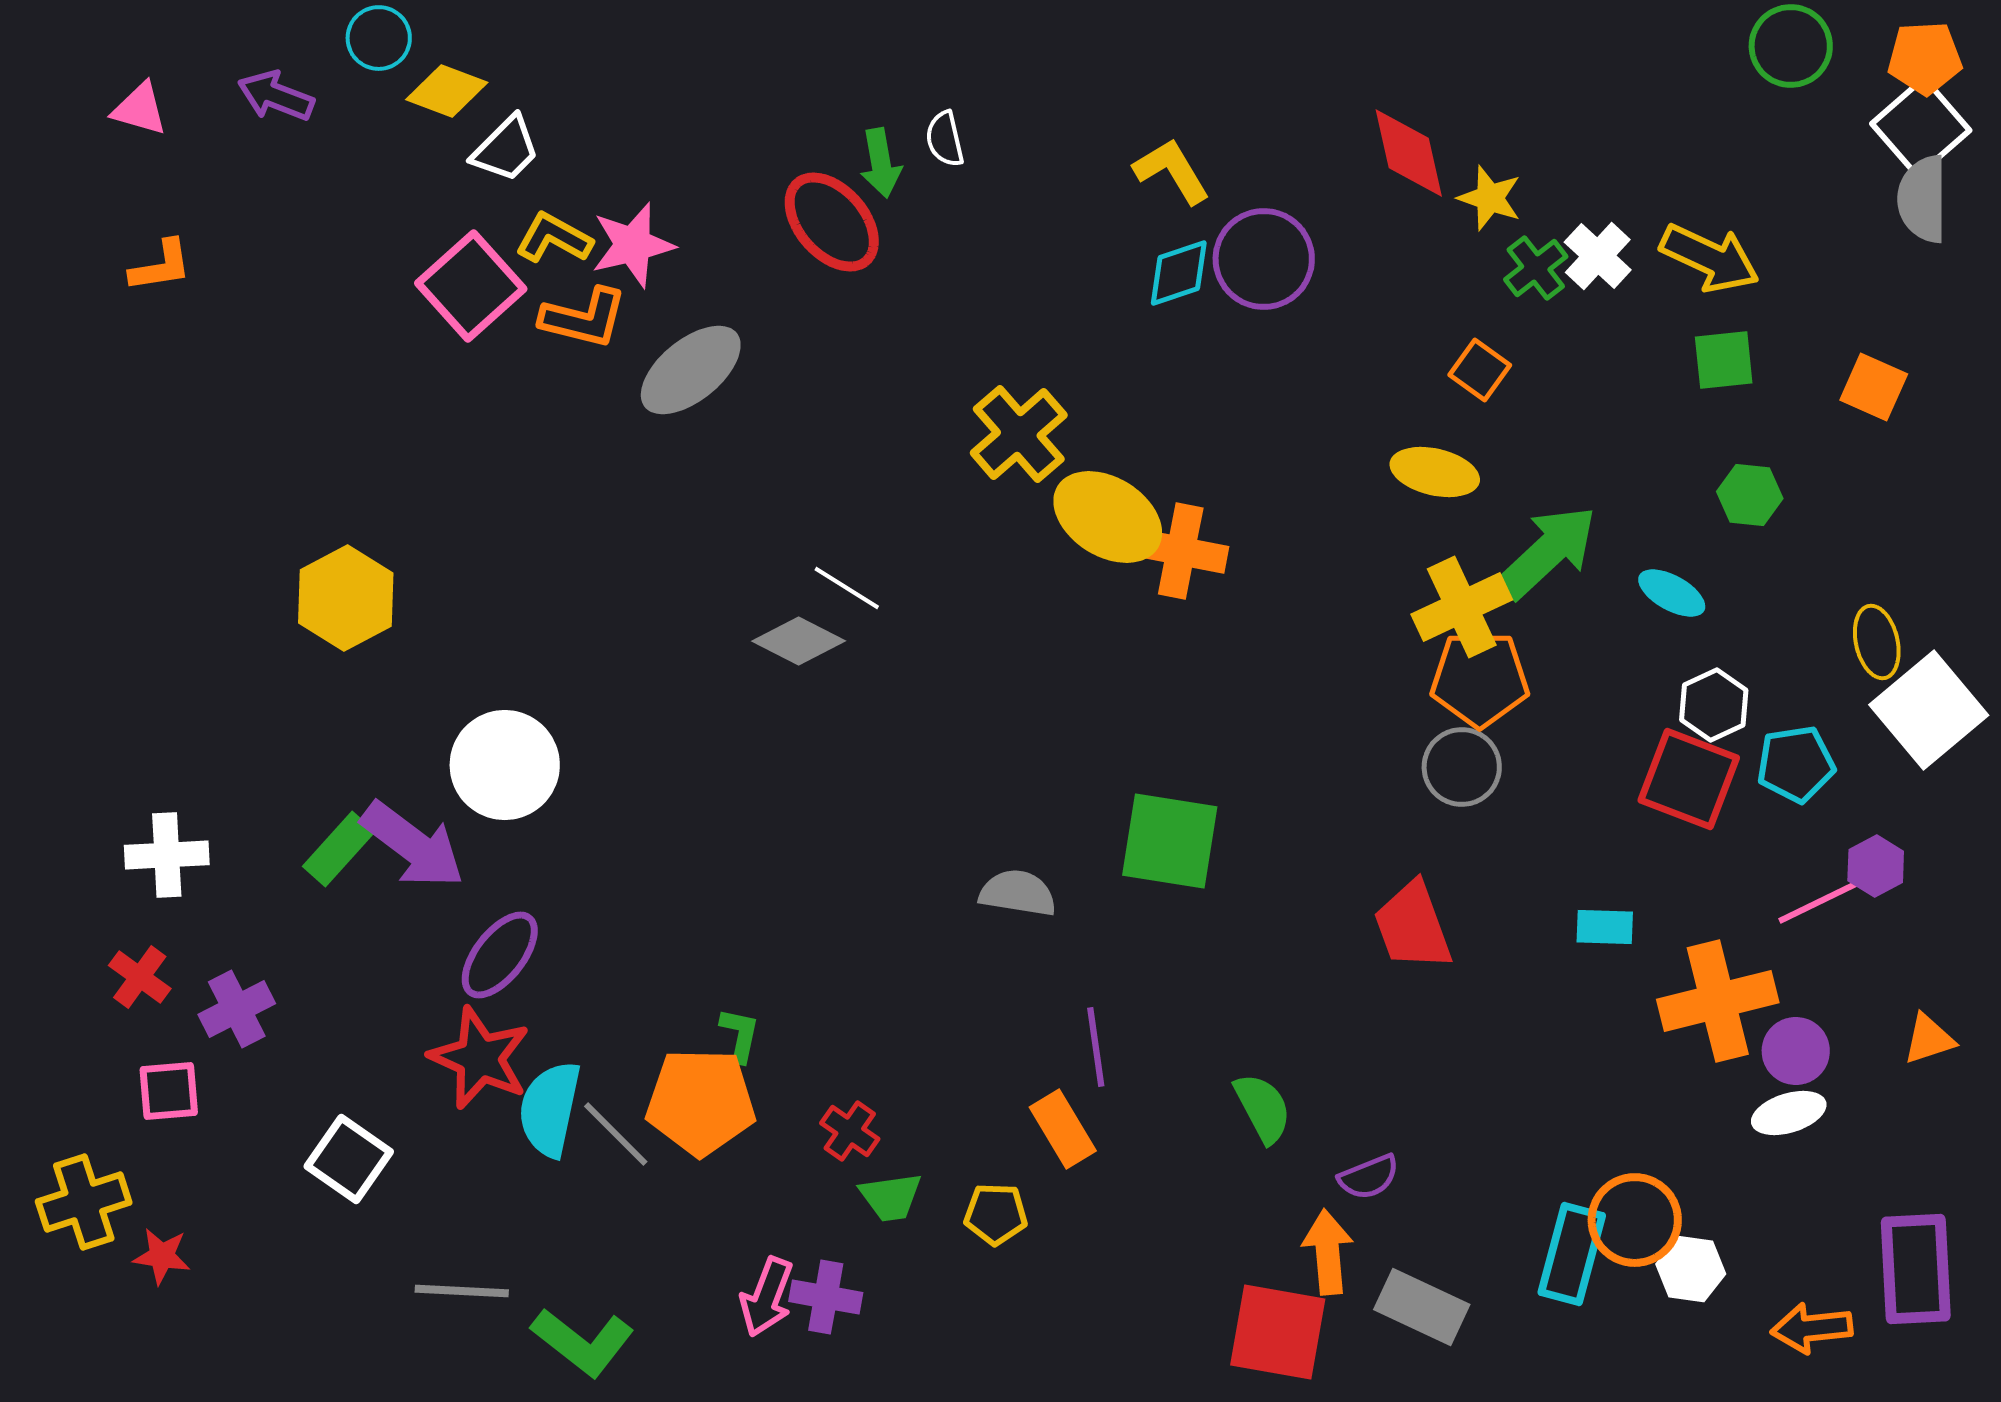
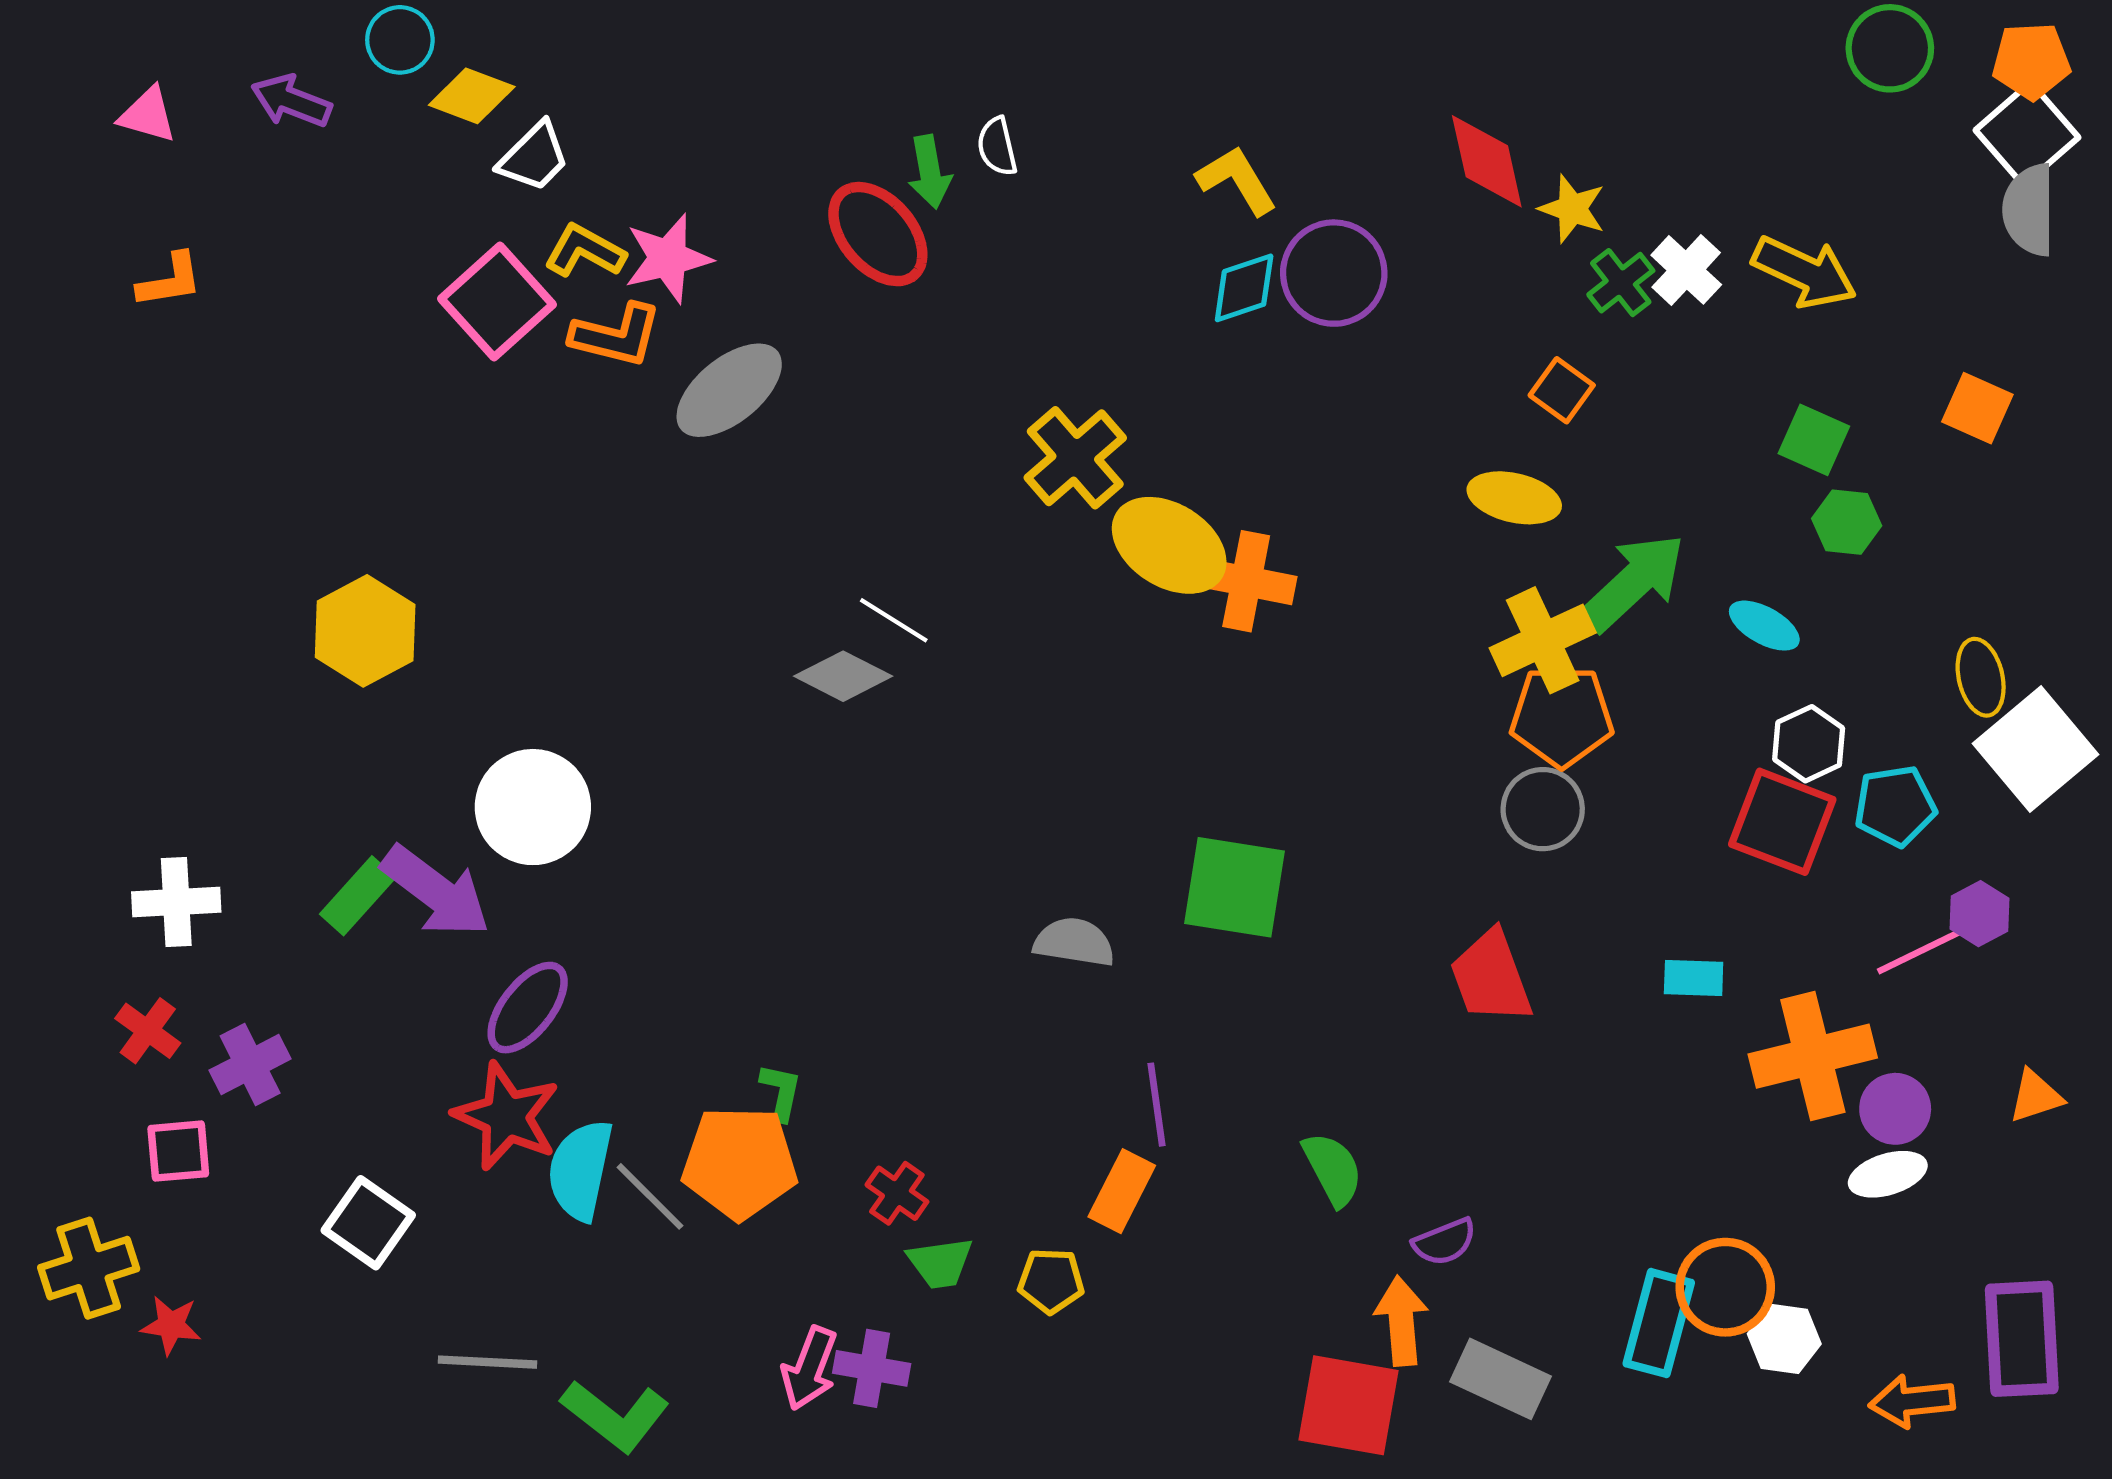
green square: (1724, 360) -> (1814, 440), moved, turned 30
orange rectangle: (1063, 1129) -> (1122, 1191), turned 58

